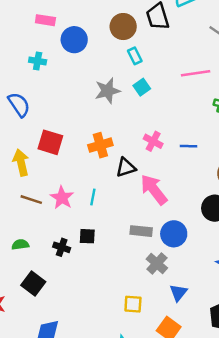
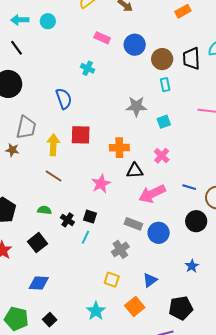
blue circle: (74, 40) -> (135, 45), moved
cyan square: (142, 87) -> (164, 122), moved
red square: (50, 142) -> (81, 135), turned -30
blue line: (189, 146) -> (189, 187), moved
pink arrow: (154, 190) -> (152, 194), turned -92
cyan line: (93, 197) -> (86, 237), moved
pink star: (62, 198) -> (101, 184), moved
green semicircle: (20, 245) -> (44, 210), moved
gray cross: (157, 263) -> (120, 249), moved

